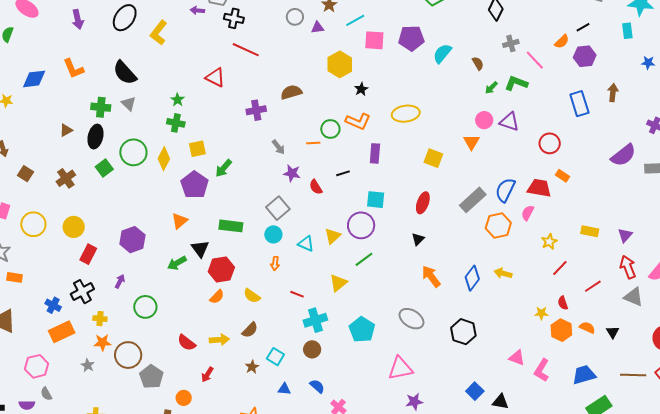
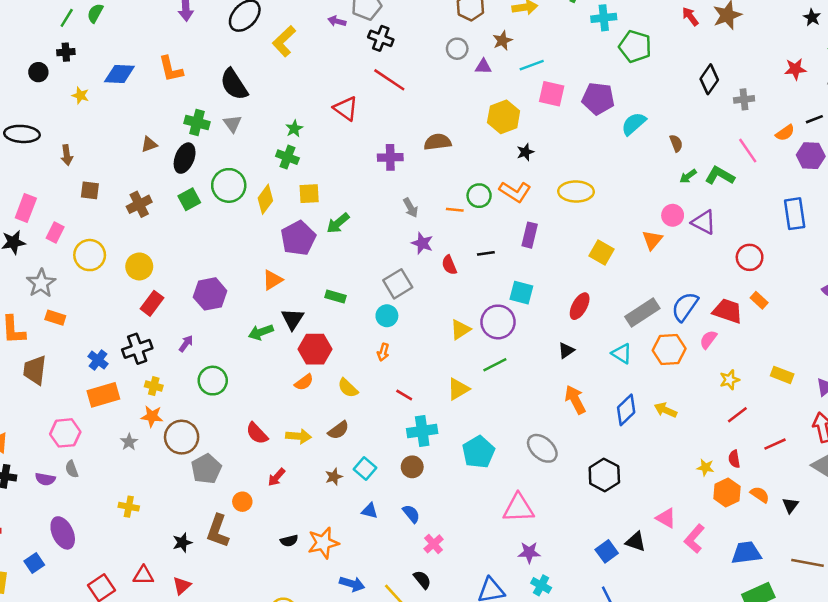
gray cross: (511, 43) -> (744, 99), moved
brown square: (26, 174) -> (90, 190), turned -35
green rectangle: (231, 226) -> (336, 297), size x0.7
cyan triangle: (306, 244) -> (622, 354), moved
black triangle: (500, 402) -> (636, 542), moved

